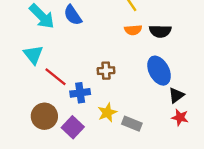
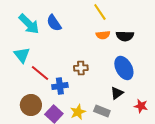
black triangle: (176, 95) -> (117, 93), moved
yellow star: (107, 113) -> (78, 112), moved

